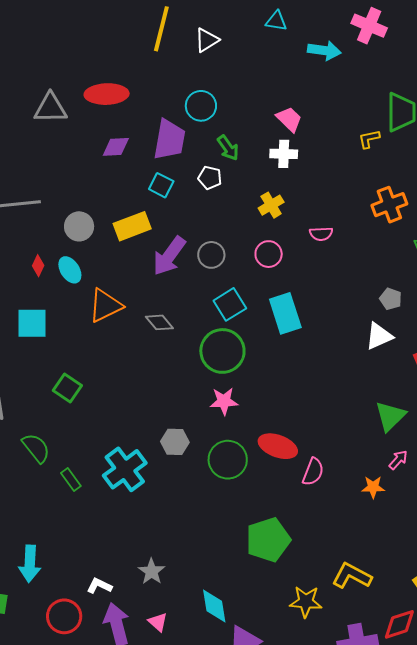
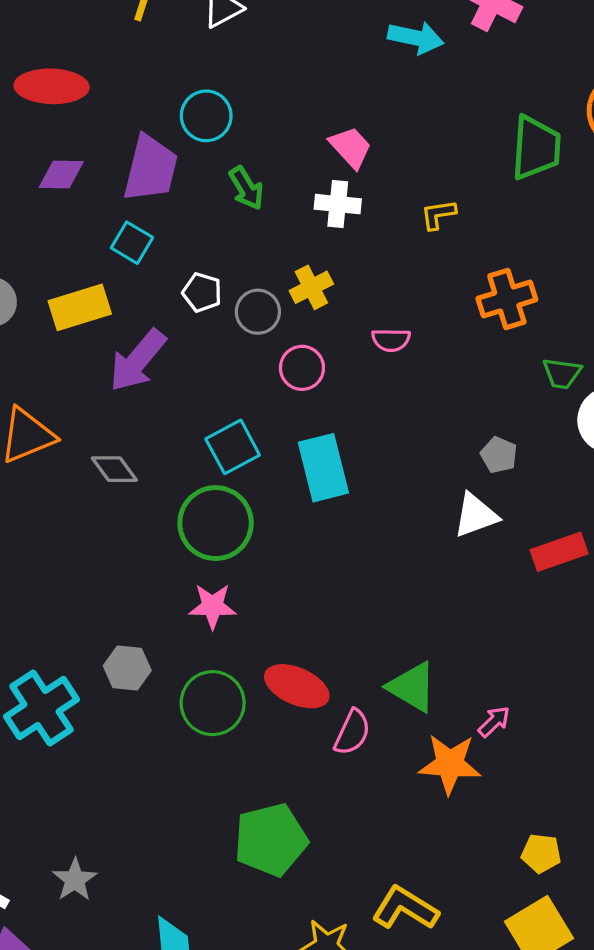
yellow L-shape: (369, 139) -> (438, 214), moved
white pentagon: (210, 178) -> (202, 292), moved
gray circle: (211, 255) -> (258, 312), moved
green triangle: (390, 416) -> (412, 687), moved, turned -48
orange star: (373, 487) -> (450, 764), size x1.6

